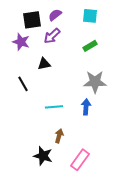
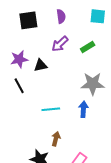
purple semicircle: (55, 15) -> (61, 16), moved, turned 120
cyan square: (90, 16) -> (98, 16), moved
purple arrow: (52, 36) -> (60, 44), moved
purple star: (21, 42) -> (19, 59), moved, turned -30

